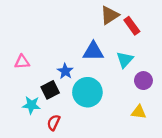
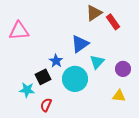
blue triangle: (93, 51) -> (80, 44), turned -36
cyan triangle: (125, 60) -> (97, 62), moved
pink triangle: (22, 62) -> (19, 31), moved, size x1.5

